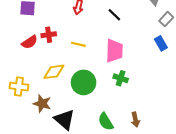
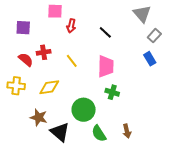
red semicircle: (30, 42) -> (26, 60), turned -105
yellow line: (78, 44) -> (72, 61), turned 40
green circle: (84, 82) -> (84, 110), moved
yellow cross: (19, 87) -> (16, 86), moved

